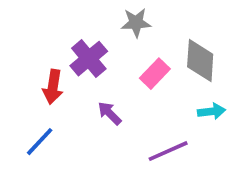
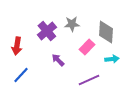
gray star: (136, 23) -> (72, 24), moved
pink rectangle: (155, 74) -> (87, 47), moved
red arrow: (53, 87) -> (17, 46), moved

